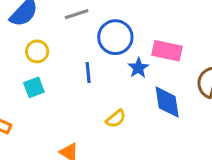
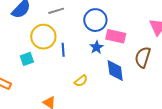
blue circle: (115, 37) -> (95, 20), moved
yellow circle: (37, 51) -> (43, 37), moved, size x1.6

